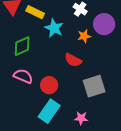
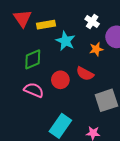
yellow rectangle: (35, 12) -> (46, 25), turned -36
red circle: (49, 85) -> (60, 80), moved

